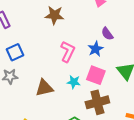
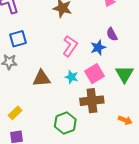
pink square: (96, 75) -> (94, 74), turned 30

